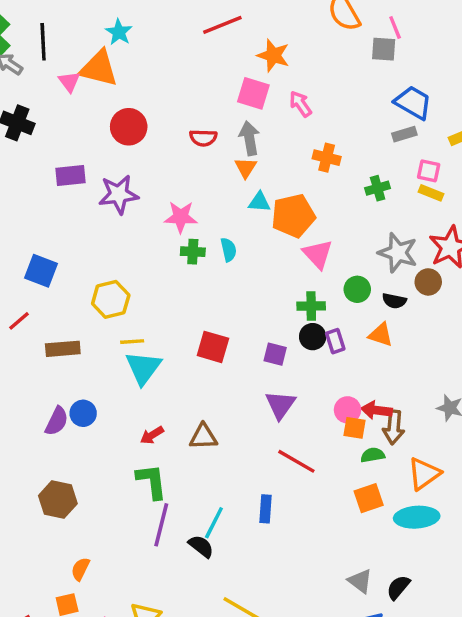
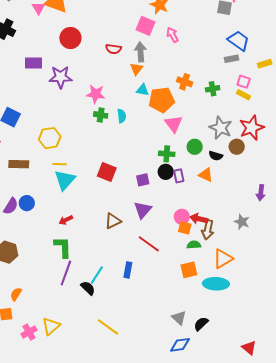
orange cross: (327, 158) -> (185, 82), moved
purple square: (275, 354) -> (143, 180), turned -32
brown triangle: (203, 437) -> (113, 221), moved, turned -30

